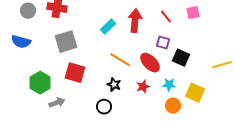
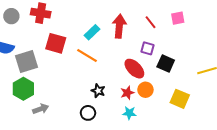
gray square: (66, 42) -> (26, 62), moved
orange line: (120, 60) -> (87, 55), moved
red square: (75, 73) -> (56, 43), moved
cyan star: (169, 85) -> (129, 113), moved
orange circle: (173, 106) -> (145, 90), moved

